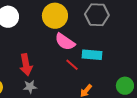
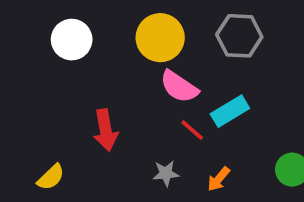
cyan rectangle: (92, 55) -> (230, 111), turned -36
gray star: (30, 87) -> (166, 173), moved

